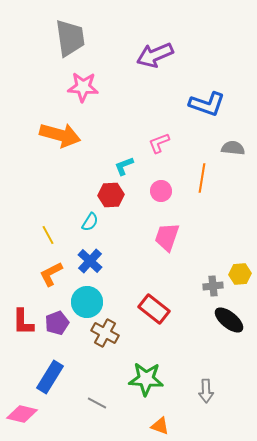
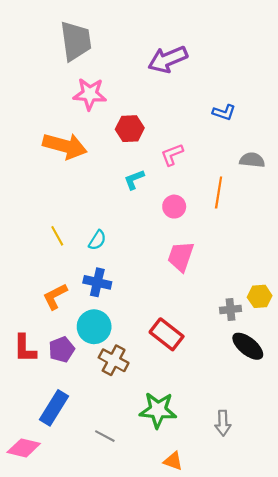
blue L-shape: (207, 104) -> (224, 112), size x0.6
red hexagon: (111, 195) -> (130, 129), moved
yellow line: (48, 235) -> (57, 236), moved
blue cross: (90, 261) -> (97, 282), turned -30

